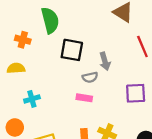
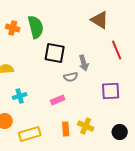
orange cross: (23, 40) -> (13, 28), moved
pink rectangle: (84, 98) -> (58, 100), moved, turned -32

